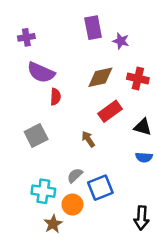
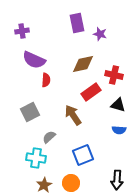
red cross: (138, 79) -> (114, 75), moved
brown arrow: (88, 139) -> (73, 115), size x1.5
gray semicircle: (75, 175) -> (49, 137), moved
orange circle: (72, 205) -> (71, 183), moved

